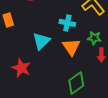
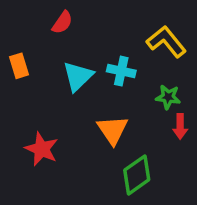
cyan triangle: (41, 41) -> (78, 76), moved
orange triangle: (71, 47) -> (113, 130), moved

